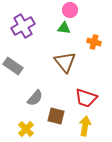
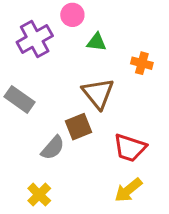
pink circle: (70, 10) -> (72, 15), moved
brown square: (56, 116) -> (78, 127), moved, turned -36
yellow arrow: (85, 126) -> (128, 190), turned -138

